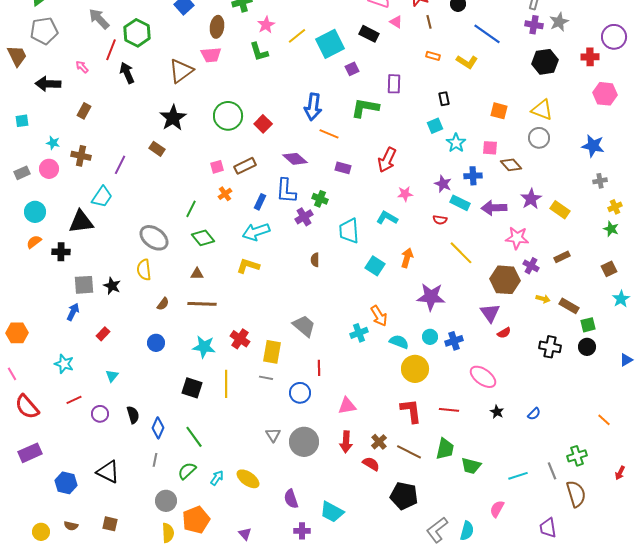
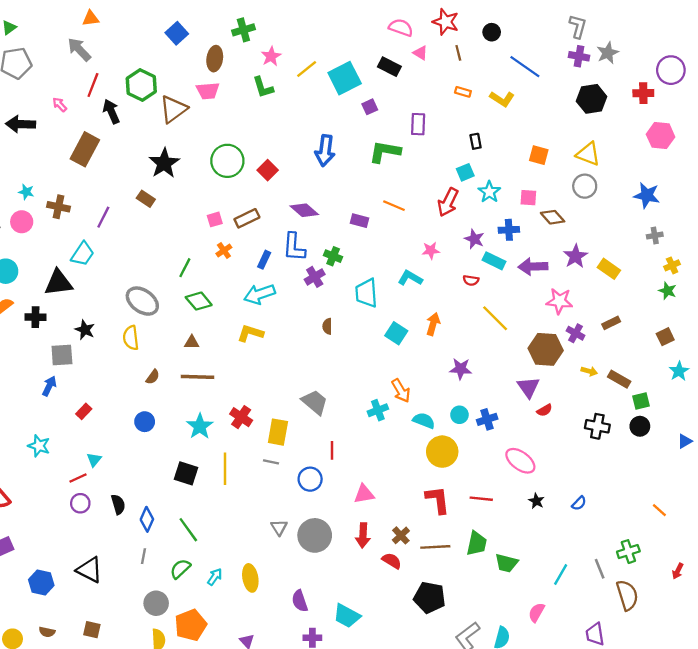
green hexagon: (137, 33) -> (141, 85), moved
brown rectangle: (84, 111) -> (85, 149), moved, size x1.8
orange line: (329, 134) -> (394, 206), moved
red arrow: (387, 160) -> (448, 202), moved
black star: (112, 286) -> (85, 330), moved
purple star: (431, 297) -> (461, 369), size x0.7
cyan star: (204, 347) -> (200, 426), turned 30
red line: (74, 400) -> (78, 478), moved
brown line: (409, 452) -> (435, 547), turned -30
cyan line: (518, 476) -> (561, 574), turned -42
yellow ellipse: (248, 479) -> (250, 578), turned 45

